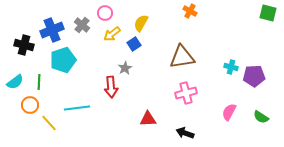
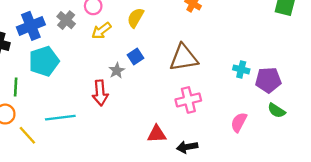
blue square: (134, 44) -> (135, 56), moved
green semicircle: (261, 117) -> (276, 111), moved
red triangle: (148, 119) -> (157, 134), moved
black arrow: (185, 133) -> (187, 147), turned -30

